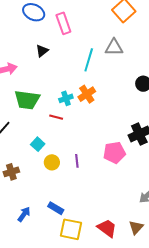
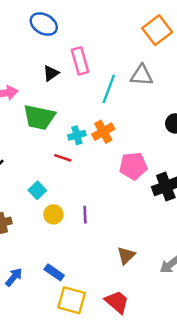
pink rectangle: (63, 23) -> (80, 61), moved
green trapezoid: (27, 100) -> (39, 117), moved
pink pentagon: (114, 153) -> (133, 166), moved
brown triangle: (136, 227) -> (126, 255), moved

